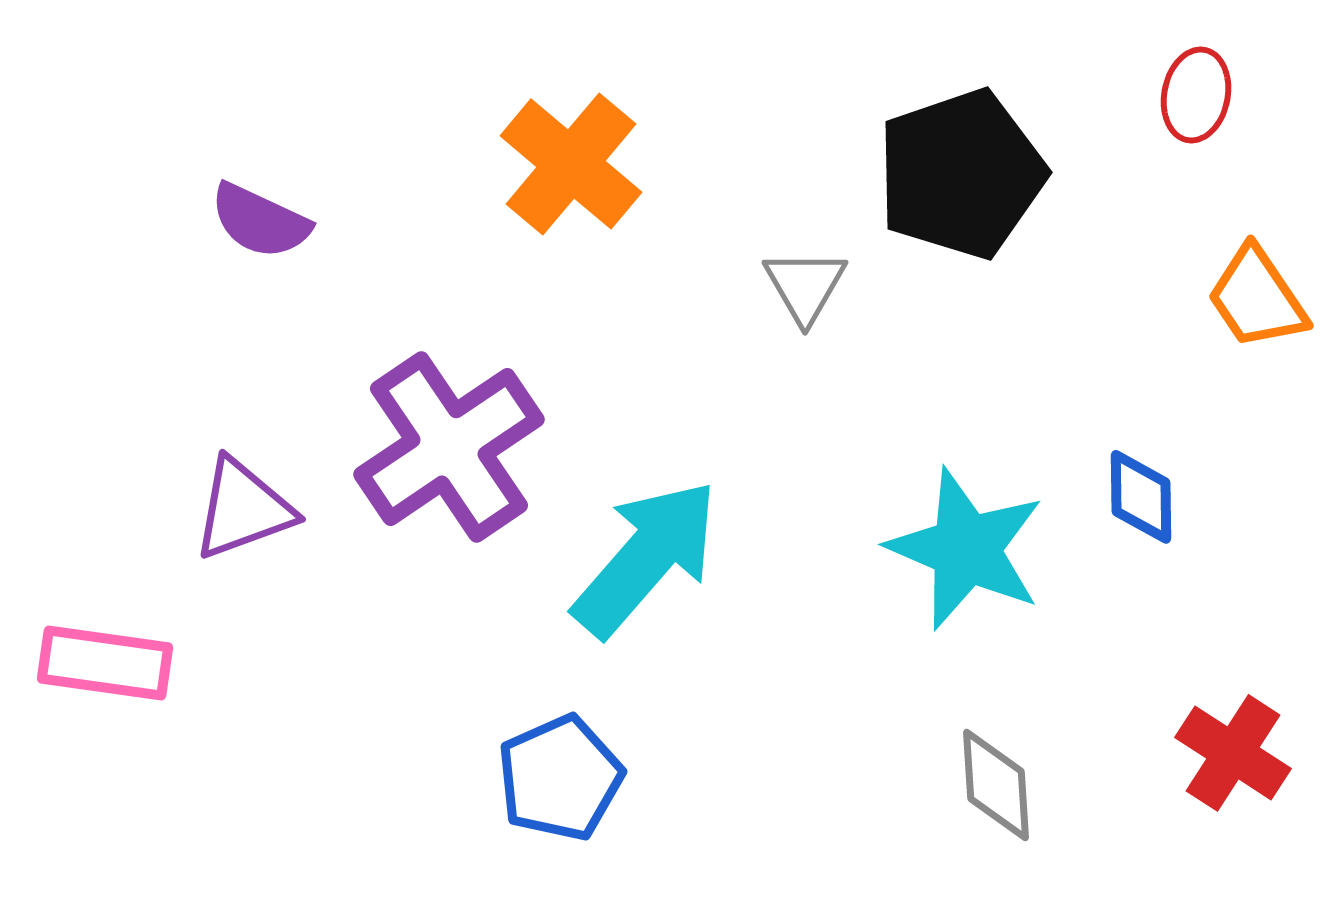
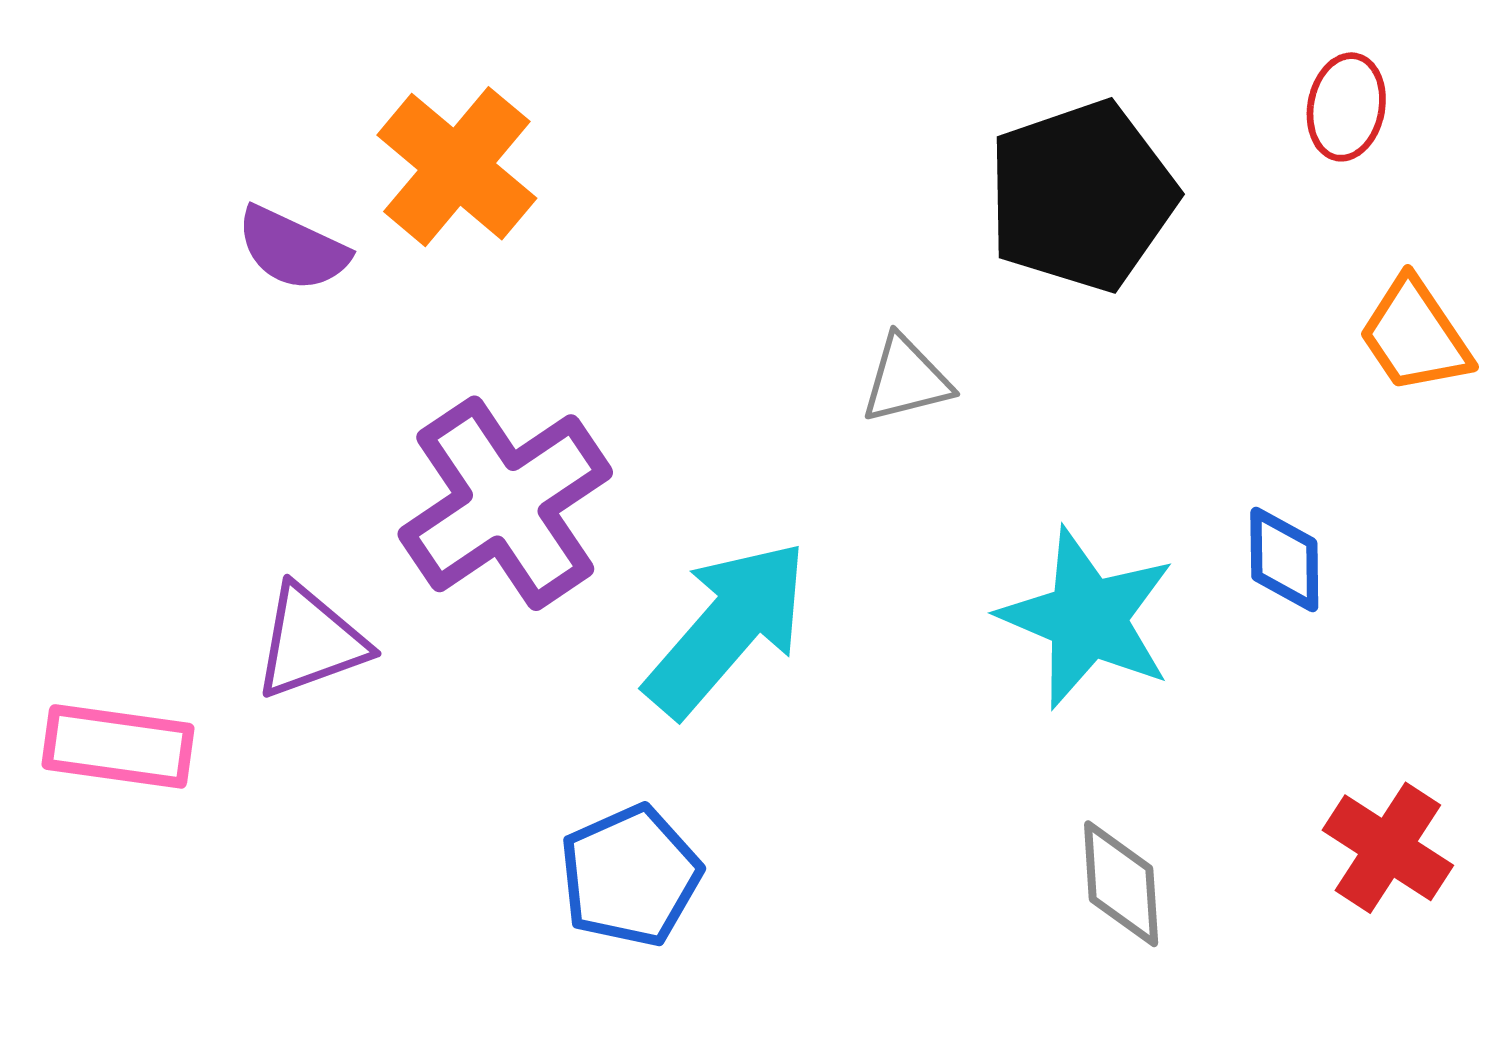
orange cross: (571, 164) -> (457, 167), moved
gray triangle: (805, 286) -> (906, 379), moved, turned 46
purple triangle: (243, 509) -> (310, 642), moved

